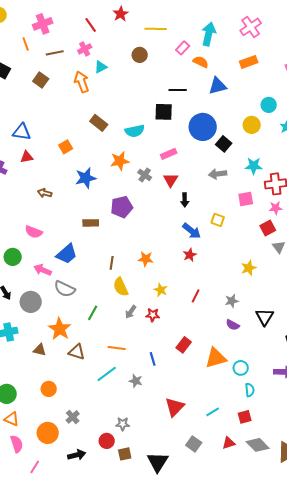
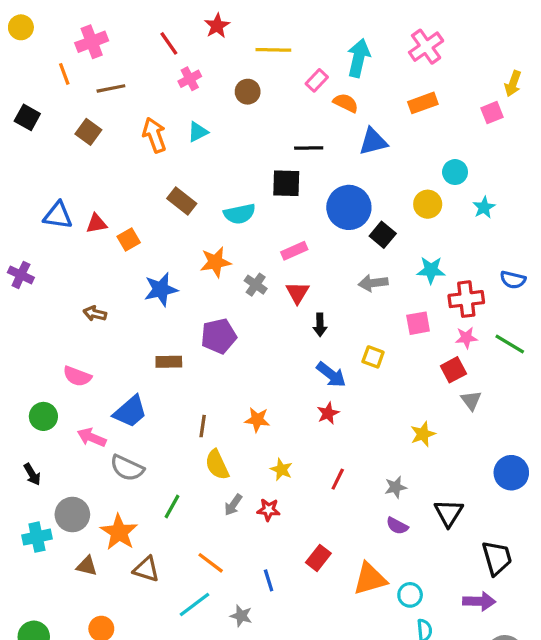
pink cross: (85, 49) -> (190, 79), moved
cyan triangle: (101, 67) -> (198, 132), moved
red triangle: (27, 157) -> (96, 223), moved
gray circle: (31, 302) -> (72, 515), moved
orange line: (117, 348) -> (211, 563), turned 30

